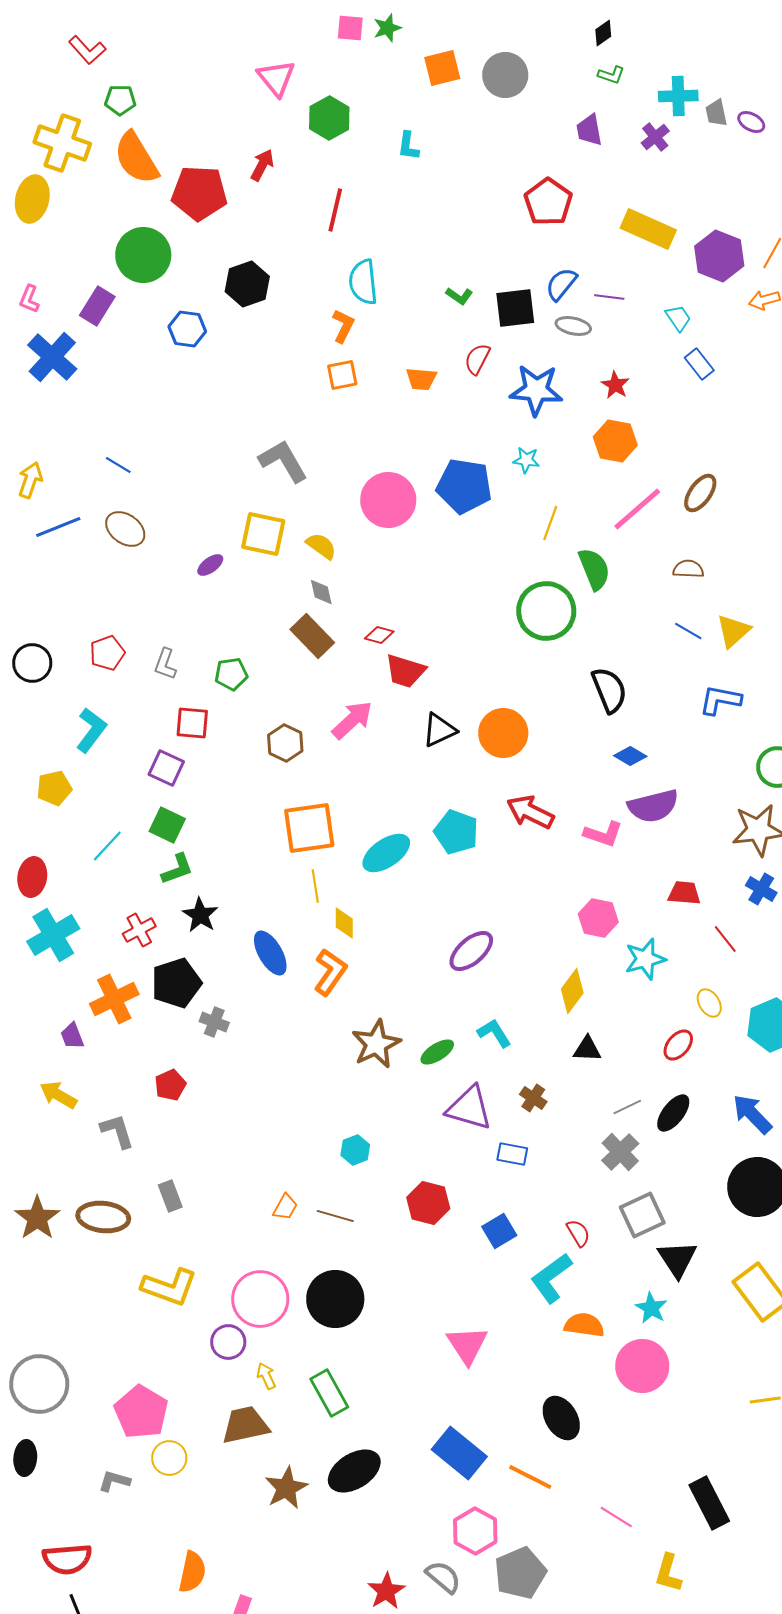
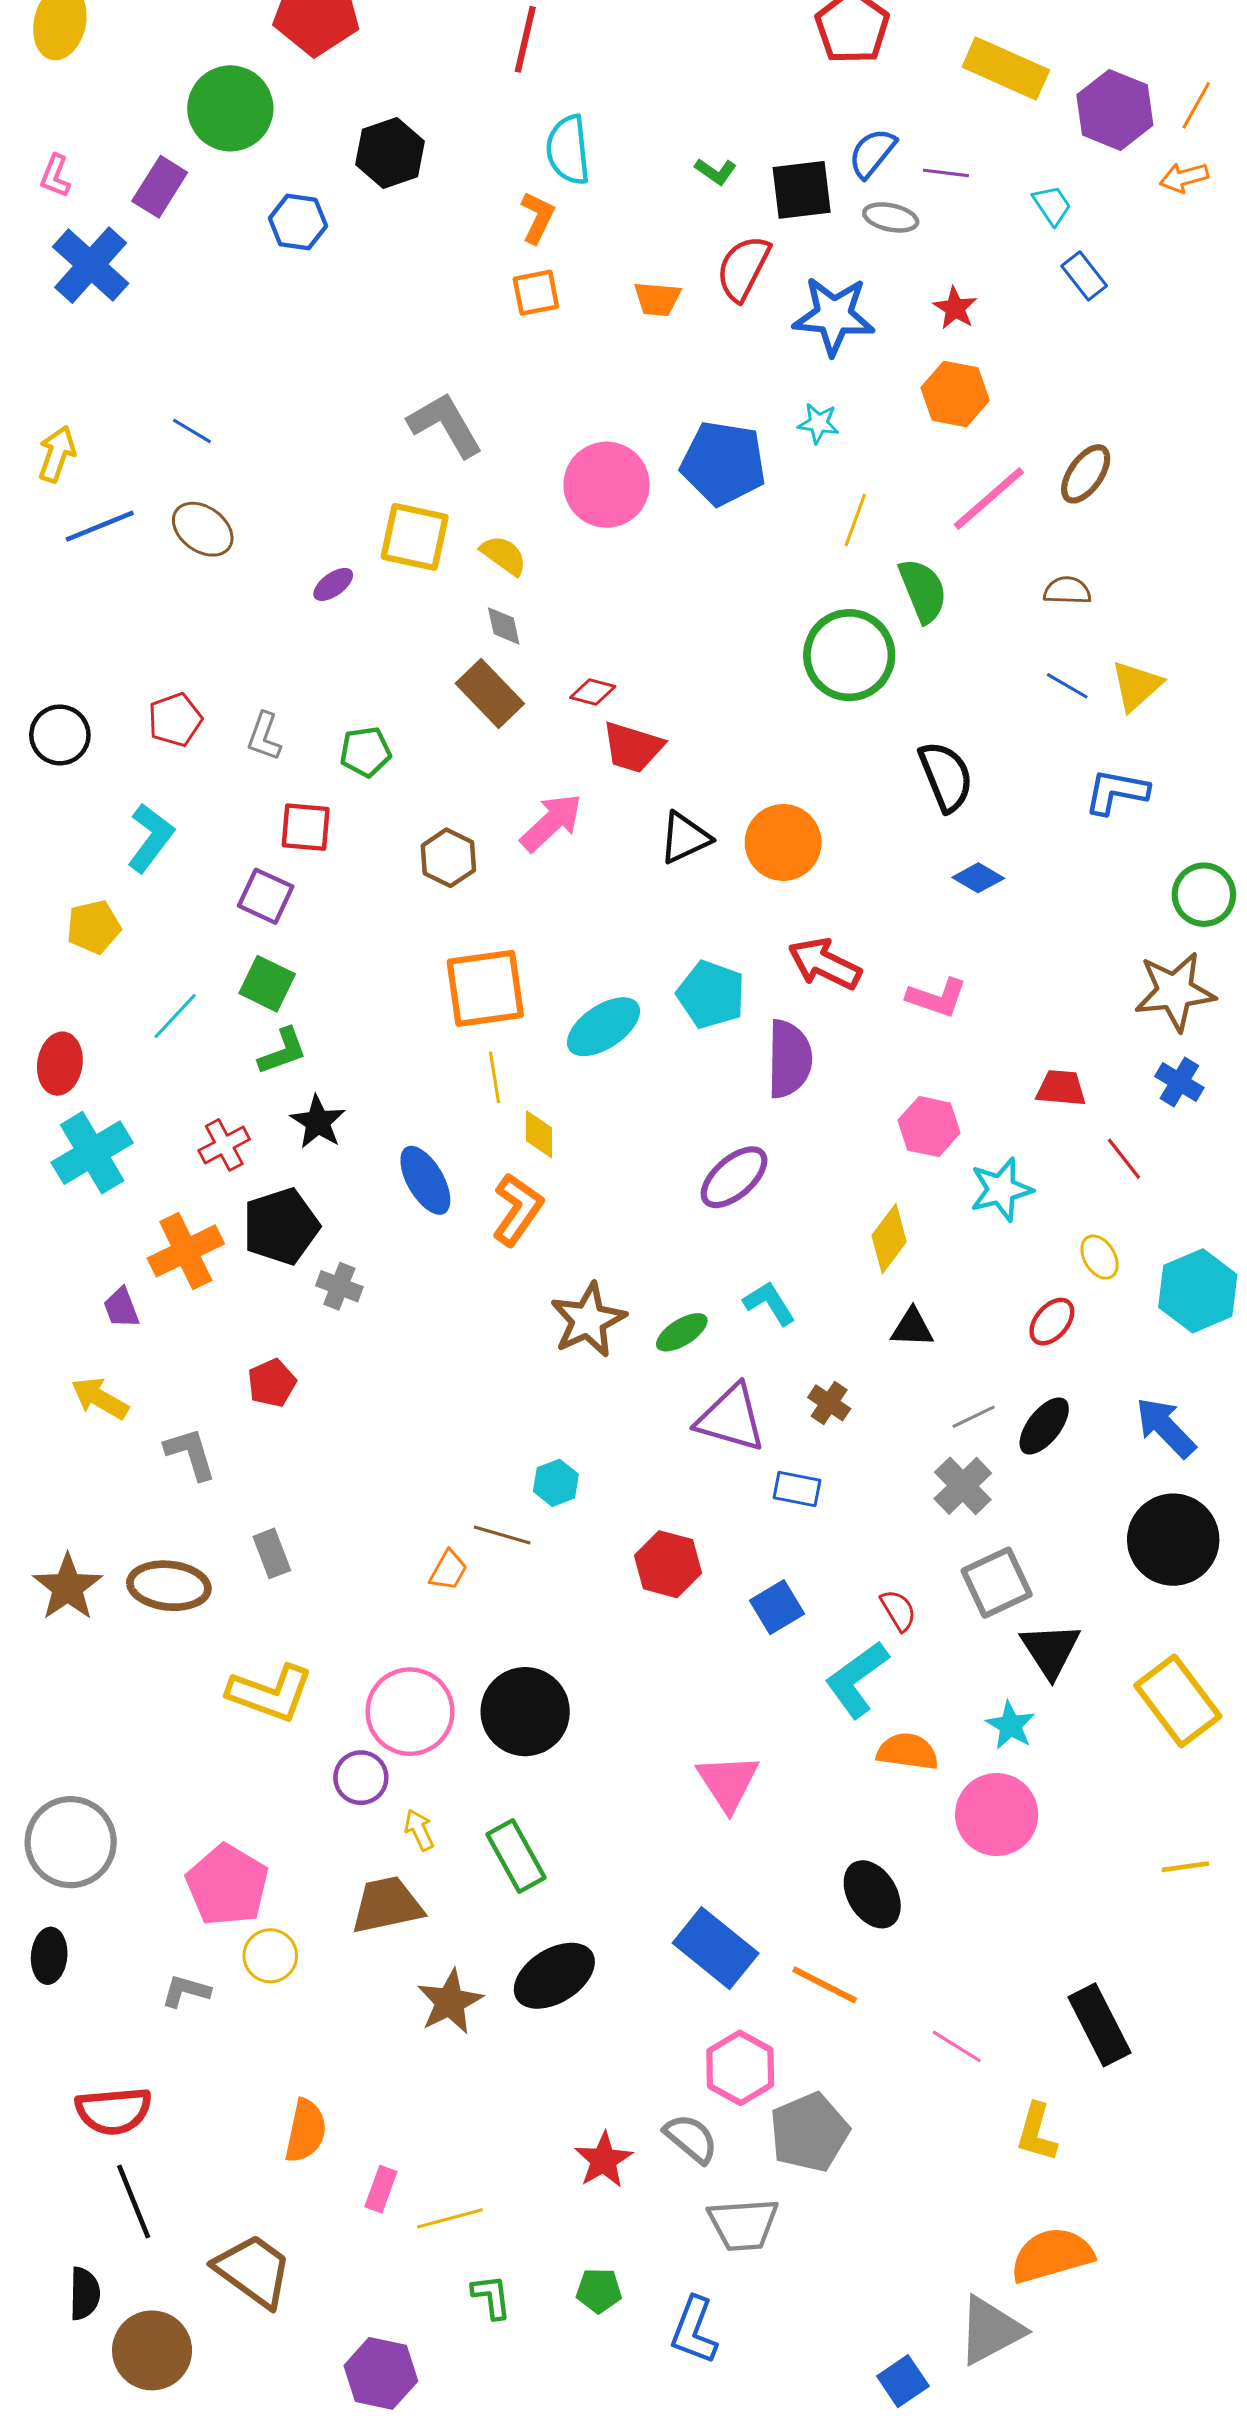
red semicircle: (477, 359) -> (743, 268), size x1.4
purple semicircle: (653, 806) -> (789, 1059), moved, turned -75
brown line: (335, 1216) -> (502, 1535), moved

